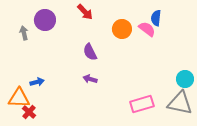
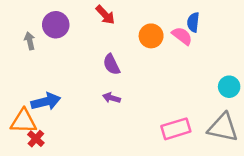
cyan circle: (185, 79) -> (229, 87), moved
blue arrow: (37, 82) -> (46, 102), size x1.6

